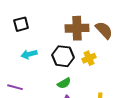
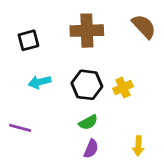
brown cross: (77, 28) -> (87, 31), moved
brown semicircle: (104, 30) -> (144, 26), moved

